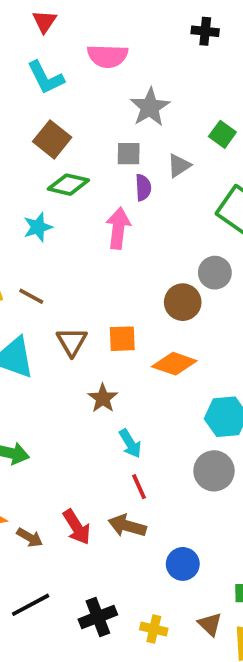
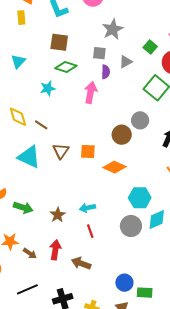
brown square: (52, 139) -> (59, 42), turned -36
brown star: (103, 398) -> (58, 215), moved
cyan arrow: (130, 444) -> (87, 208), turned 105
brown arrow: (127, 526) -> (81, 263), moved
red arrow: (77, 527) -> (55, 250), turned -144
blue circle: (183, 564) -> (124, 283), moved

